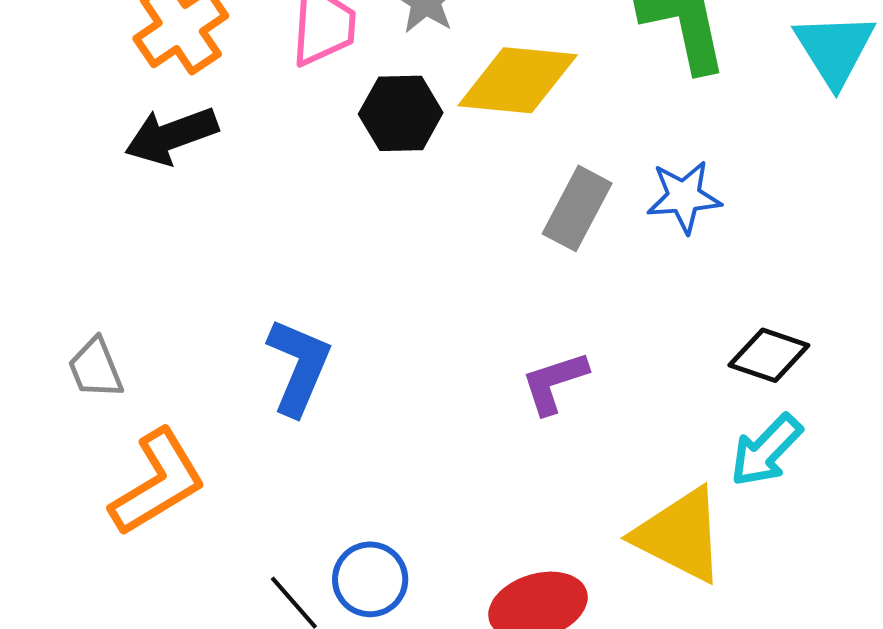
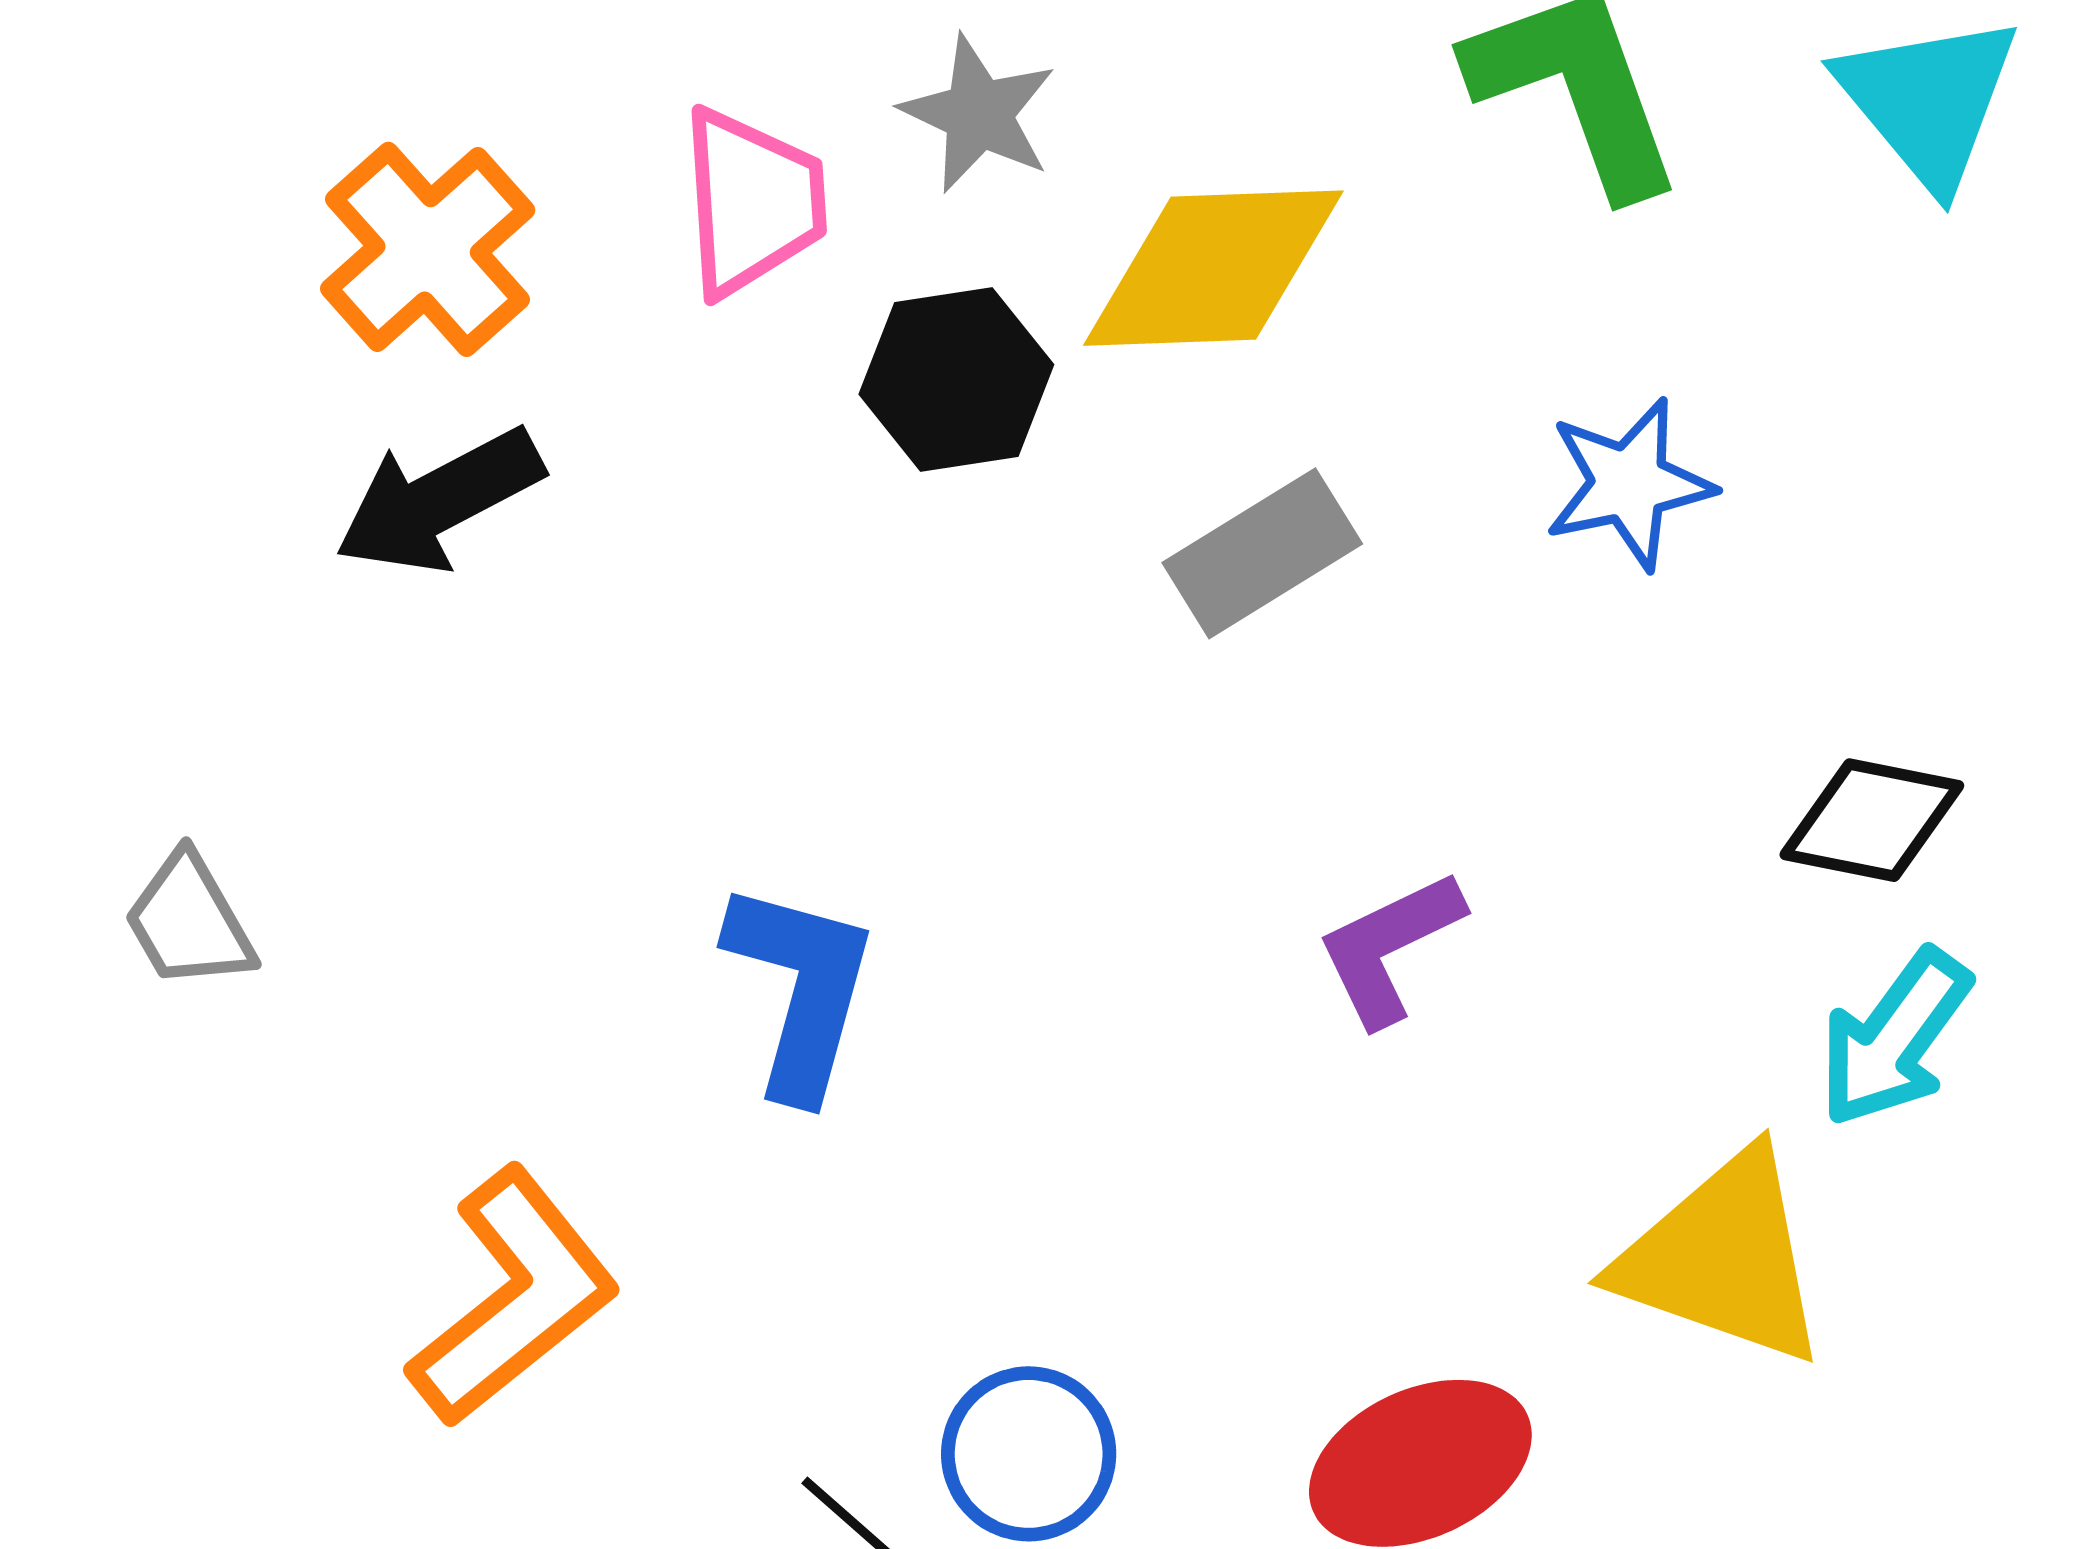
gray rectangle: (577, 208) -> (1262, 553), moved, turned 38
gray trapezoid: (95, 368) -> (189, 921), moved

